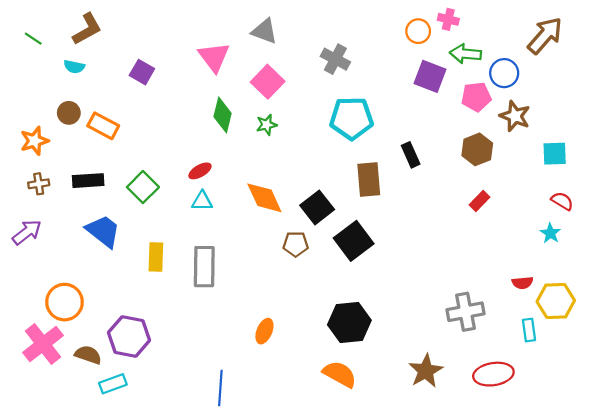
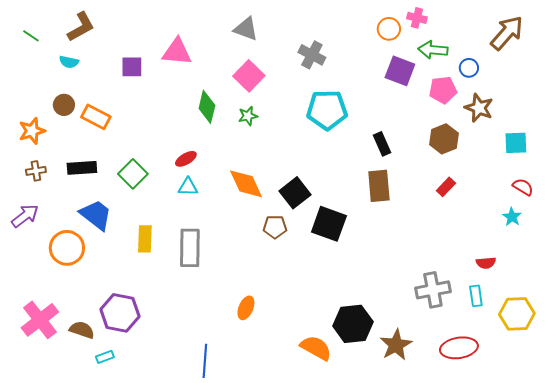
pink triangle: (214, 57) -> (177, 52), moved, turned -48
purple square: (142, 72) -> (132, 67), turned -30
blue circle: (504, 73) -> (469, 68), size x0.7
brown rectangle: (369, 180) -> (379, 186), moved
black square: (354, 241) -> (329, 224), turned -33
yellow hexagon: (556, 301) -> (517, 314), moved
orange circle: (64, 302) -> (67, 248), moved
black hexagon: (349, 322) -> (353, 324), moved
cyan rectangle: (529, 330) -> (476, 296), moved
cyan rectangle: (113, 384) -> (105, 357), size x0.7

